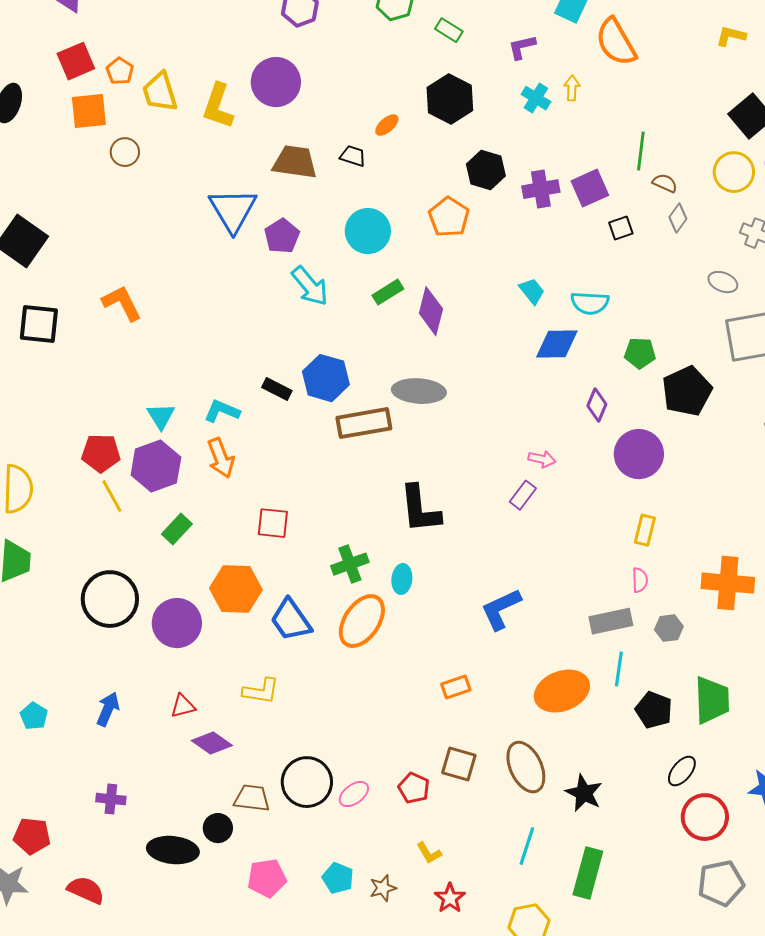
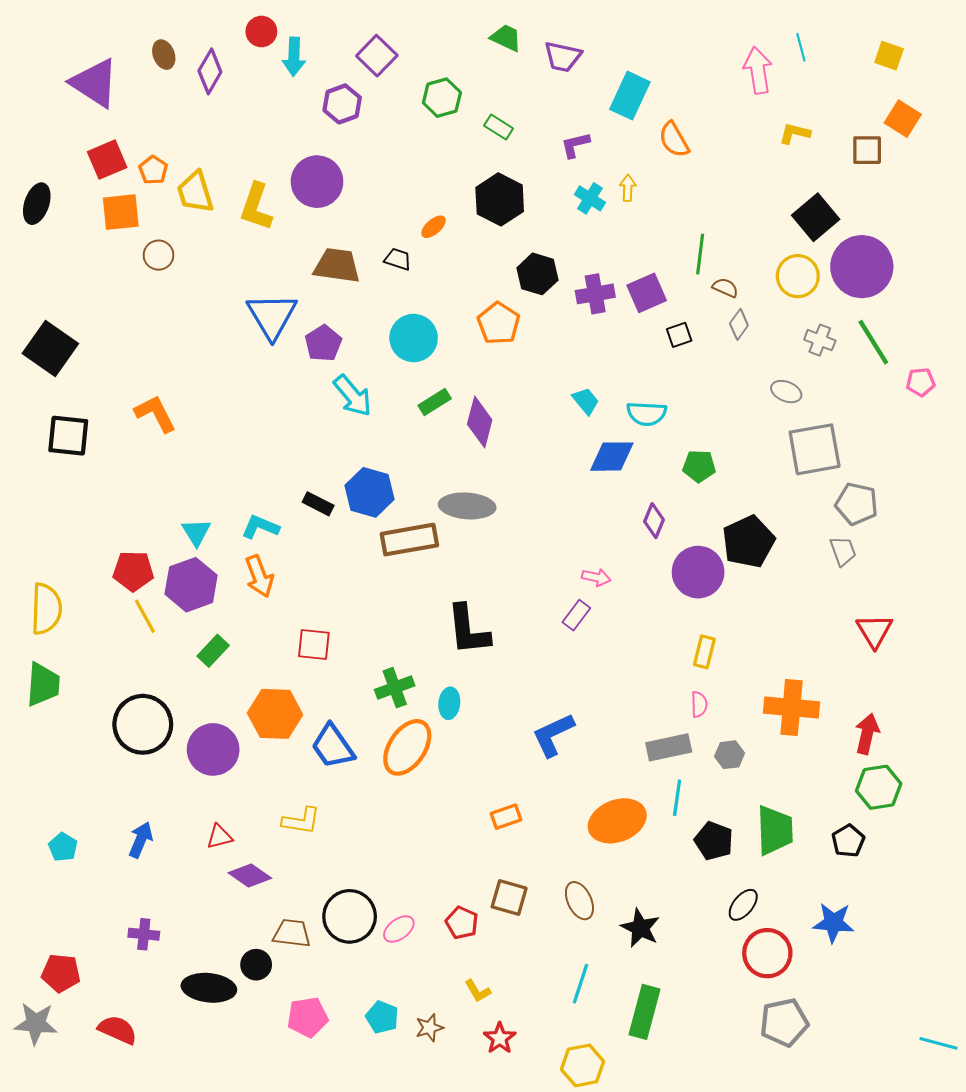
orange semicircle: (616, 42) -> (674, 140), size x0.7
black pentagon: (687, 391) -> (748, 542), moved
brown ellipse: (526, 767) -> (579, 901), size x0.7

